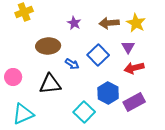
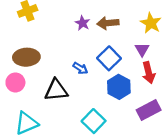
brown arrow: (109, 23) -> (108, 23), moved
brown ellipse: (48, 46) -> (26, 57), moved
red arrow: (134, 68) -> (149, 73), turned -90
blue hexagon: (108, 93) -> (119, 87), moved

